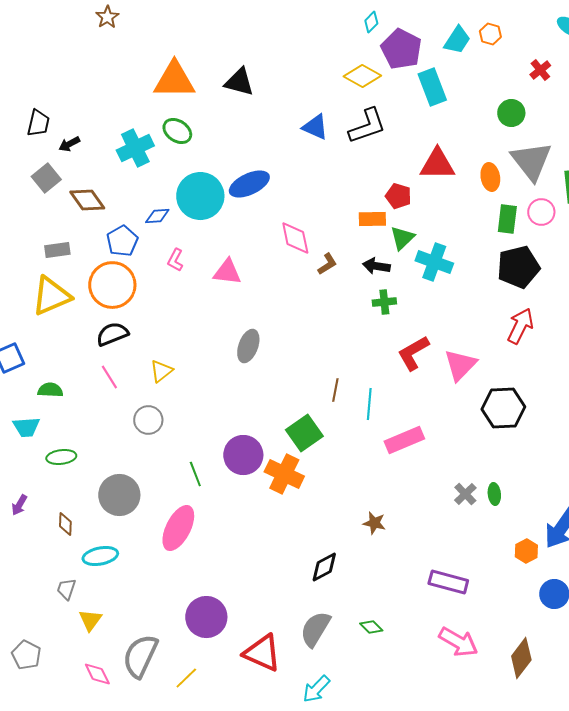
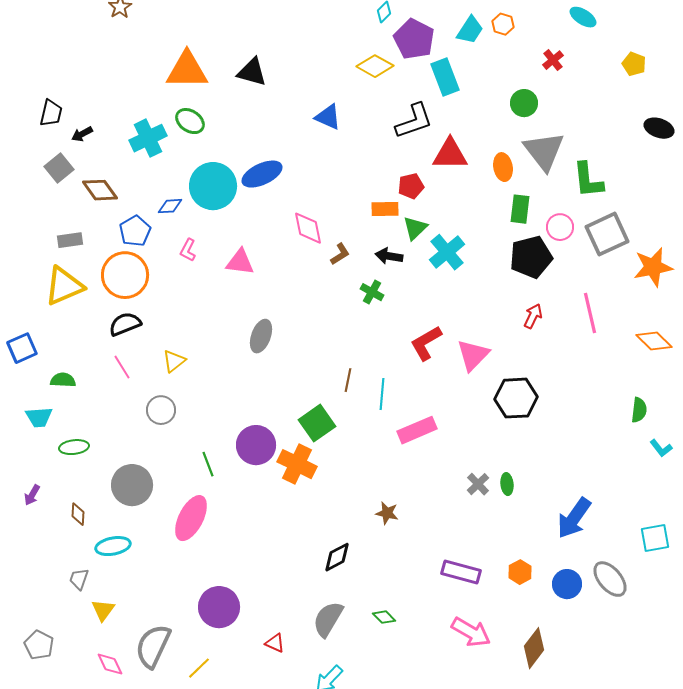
black L-shape: (367, 126) -> (414, 121), moved
red pentagon: (398, 196) -> (411, 186), turned -30
pink circle: (541, 212) -> (560, 227), moved
cyan cross: (434, 262) -> (447, 252), turned 30
green cross: (384, 302) -> (372, 292), moved, turned 35
red arrow: (520, 326) -> (533, 316), size x0.7
orange hexagon: (526, 551) -> (520, 572), moved
red triangle: (262, 653) -> (275, 643), size x0.5

